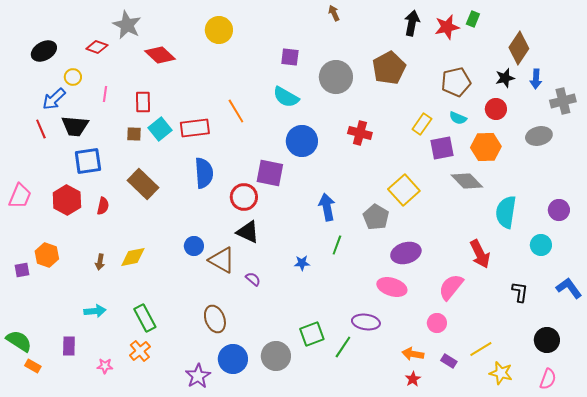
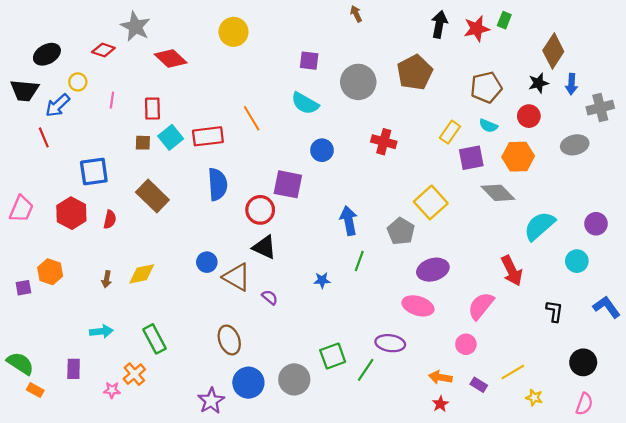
black trapezoid: (75, 126) -> (25, 90), moved
blue circle: (302, 141) -> (322, 150), size x0.7
cyan semicircle: (506, 212) -> (539, 226), turned 40
orange cross: (140, 351) -> (134, 374), moved
yellow star: (501, 373) -> (534, 398), size x0.7

